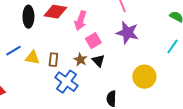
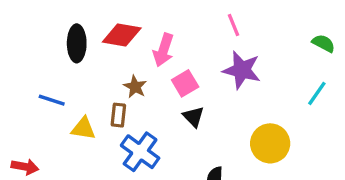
blue line: (13, 51) -> (52, 100), turned 49
yellow triangle: (32, 58) -> (83, 128), moved
brown star: (80, 60) -> (135, 87), moved

